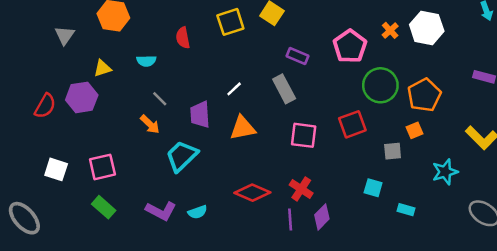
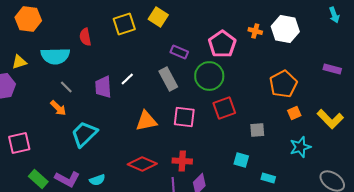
orange cross: (390, 30) -> (255, 31), turned -32
cyan semicircle: (146, 61) -> (55, 56), size x1.8
green circle: (380, 85) -> (209, 76), moved
purple trapezoid: (200, 115) -> (103, 87), moved
orange triangle: (243, 128) -> (146, 121), moved
orange square: (415, 130) -> (294, 113), moved
red cross: (301, 189) -> (182, 161), turned -30
green rectangle: (104, 207) -> (38, 179), moved

